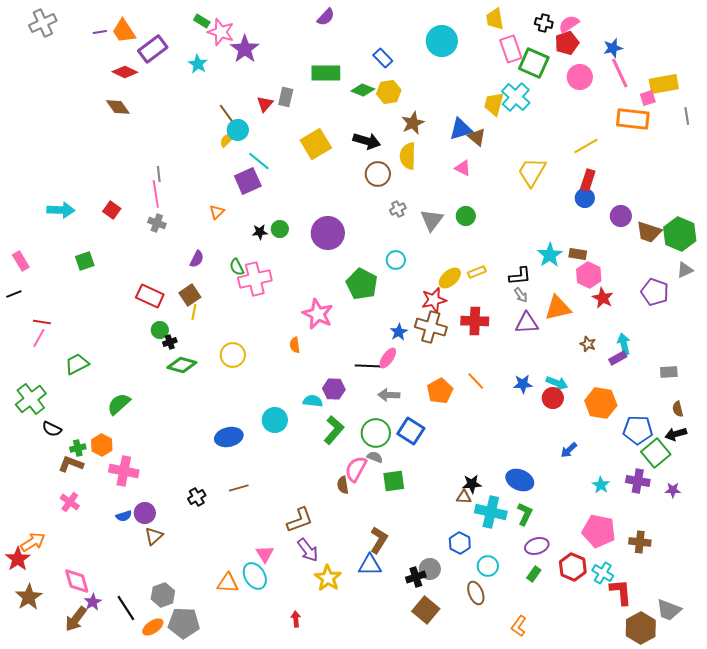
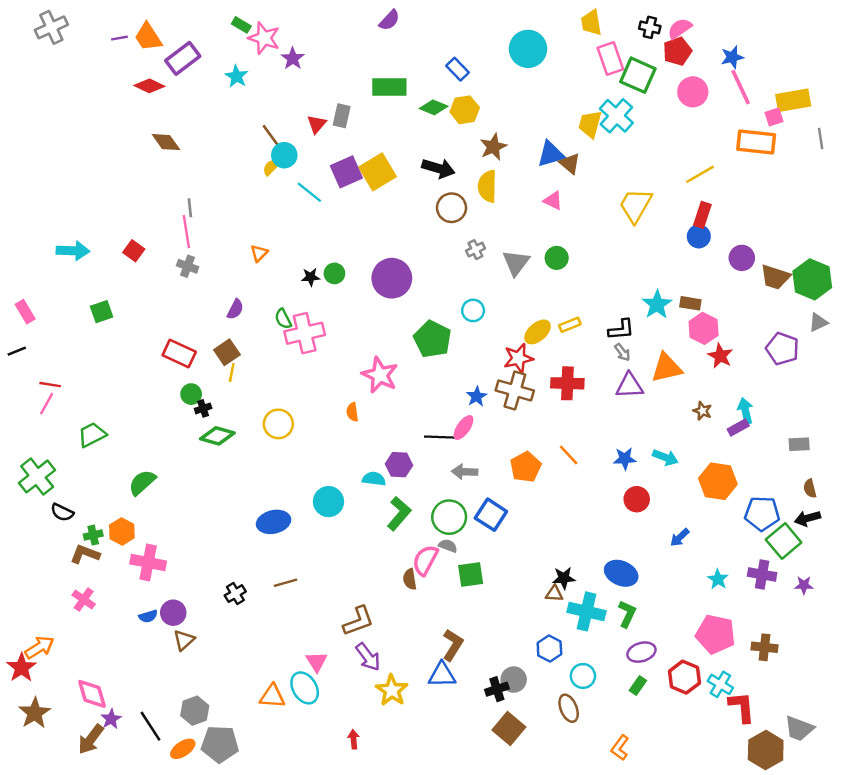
purple star: (245, 49) -> (293, 58), size x0.7
brown diamond: (118, 107) -> (166, 142), moved
purple square: (248, 181) -> (346, 172), moved
red circle: (553, 398) -> (637, 499), moved

